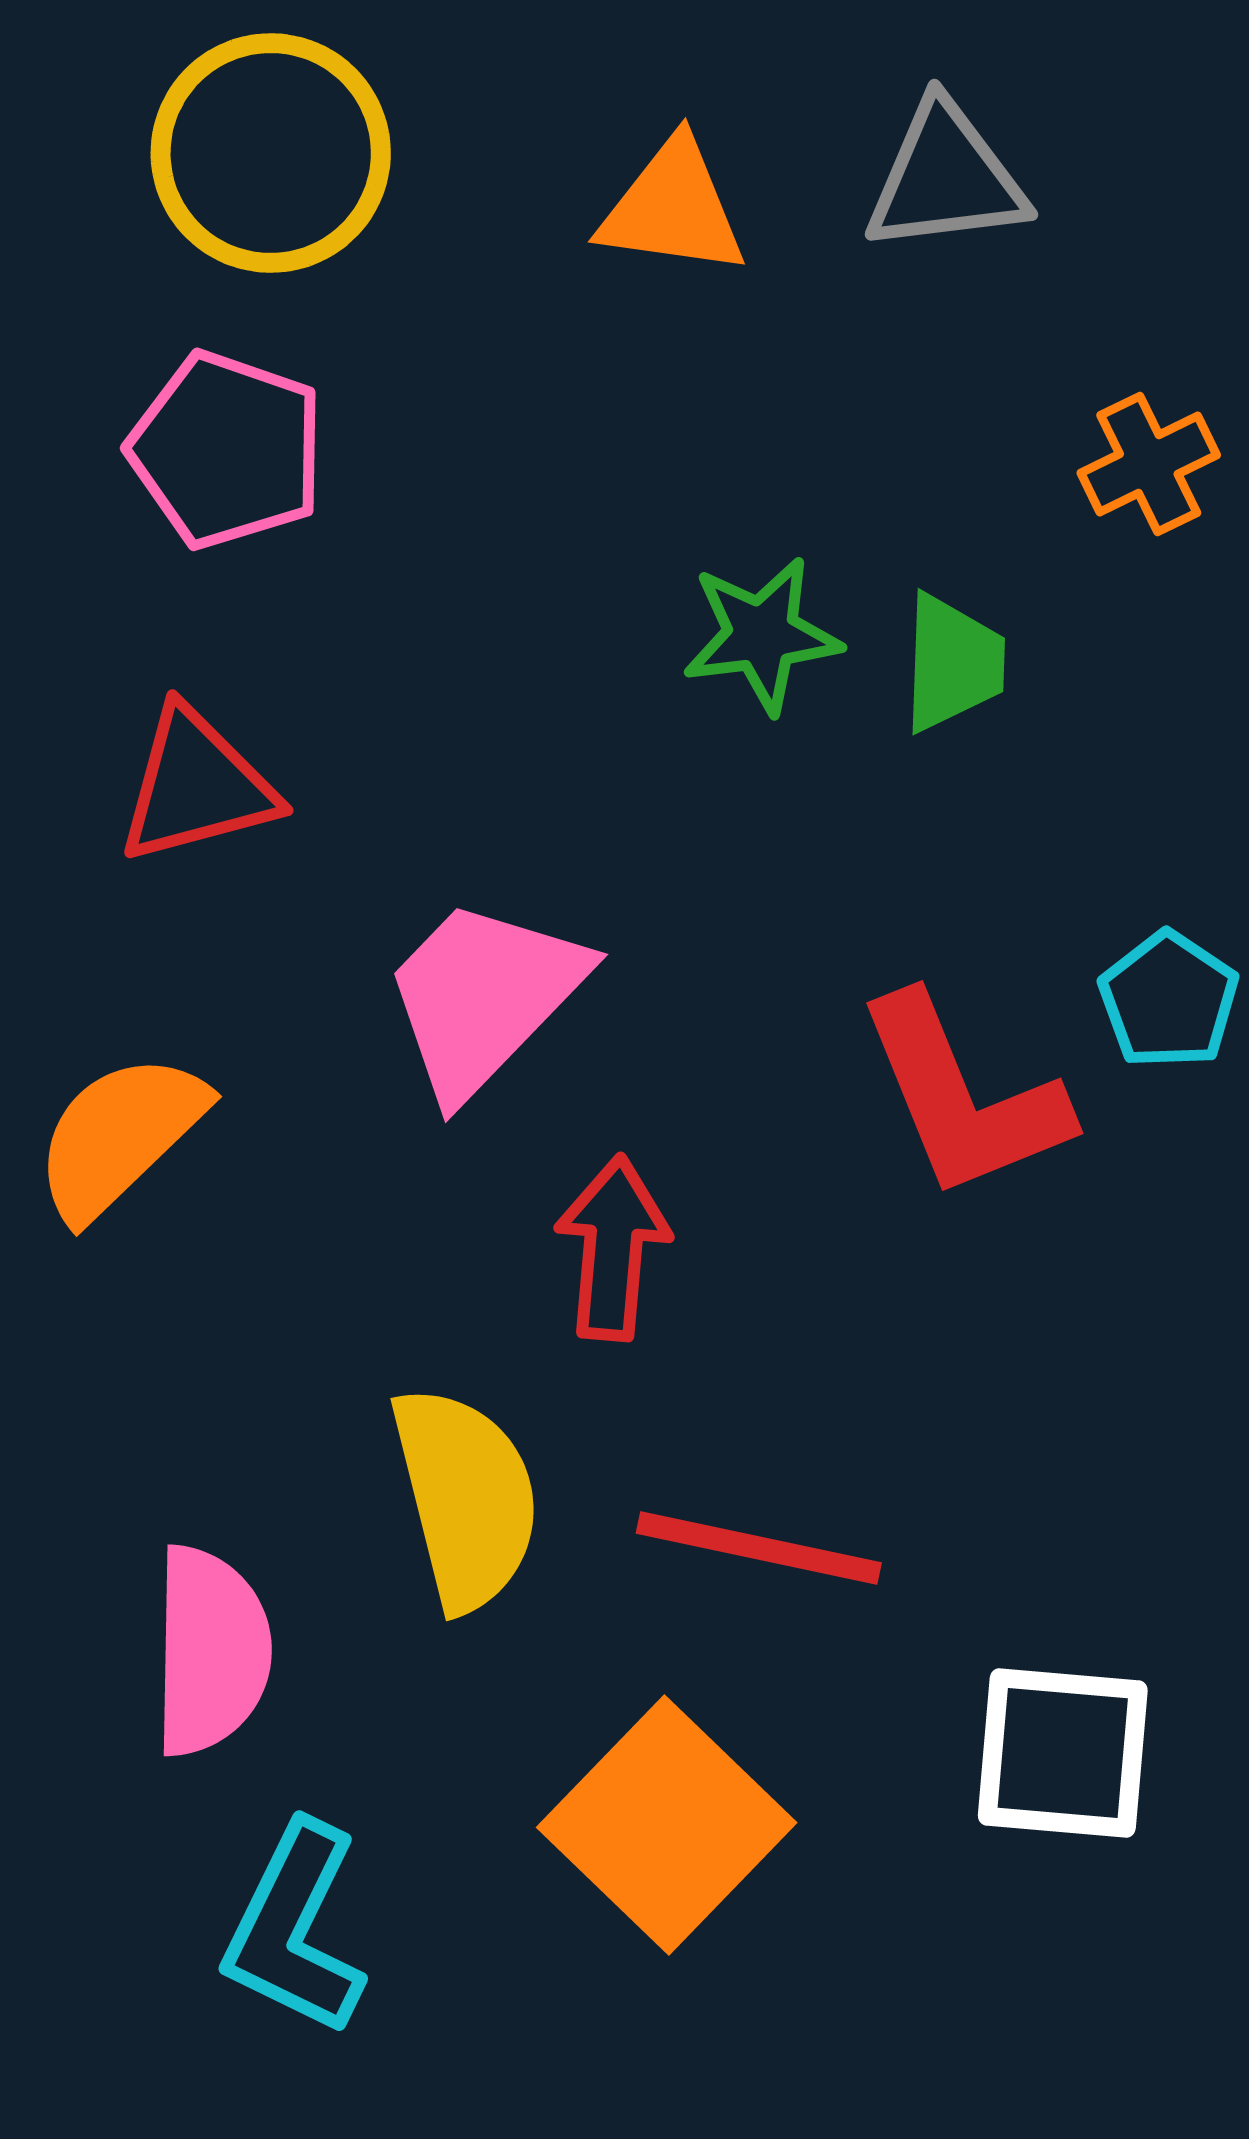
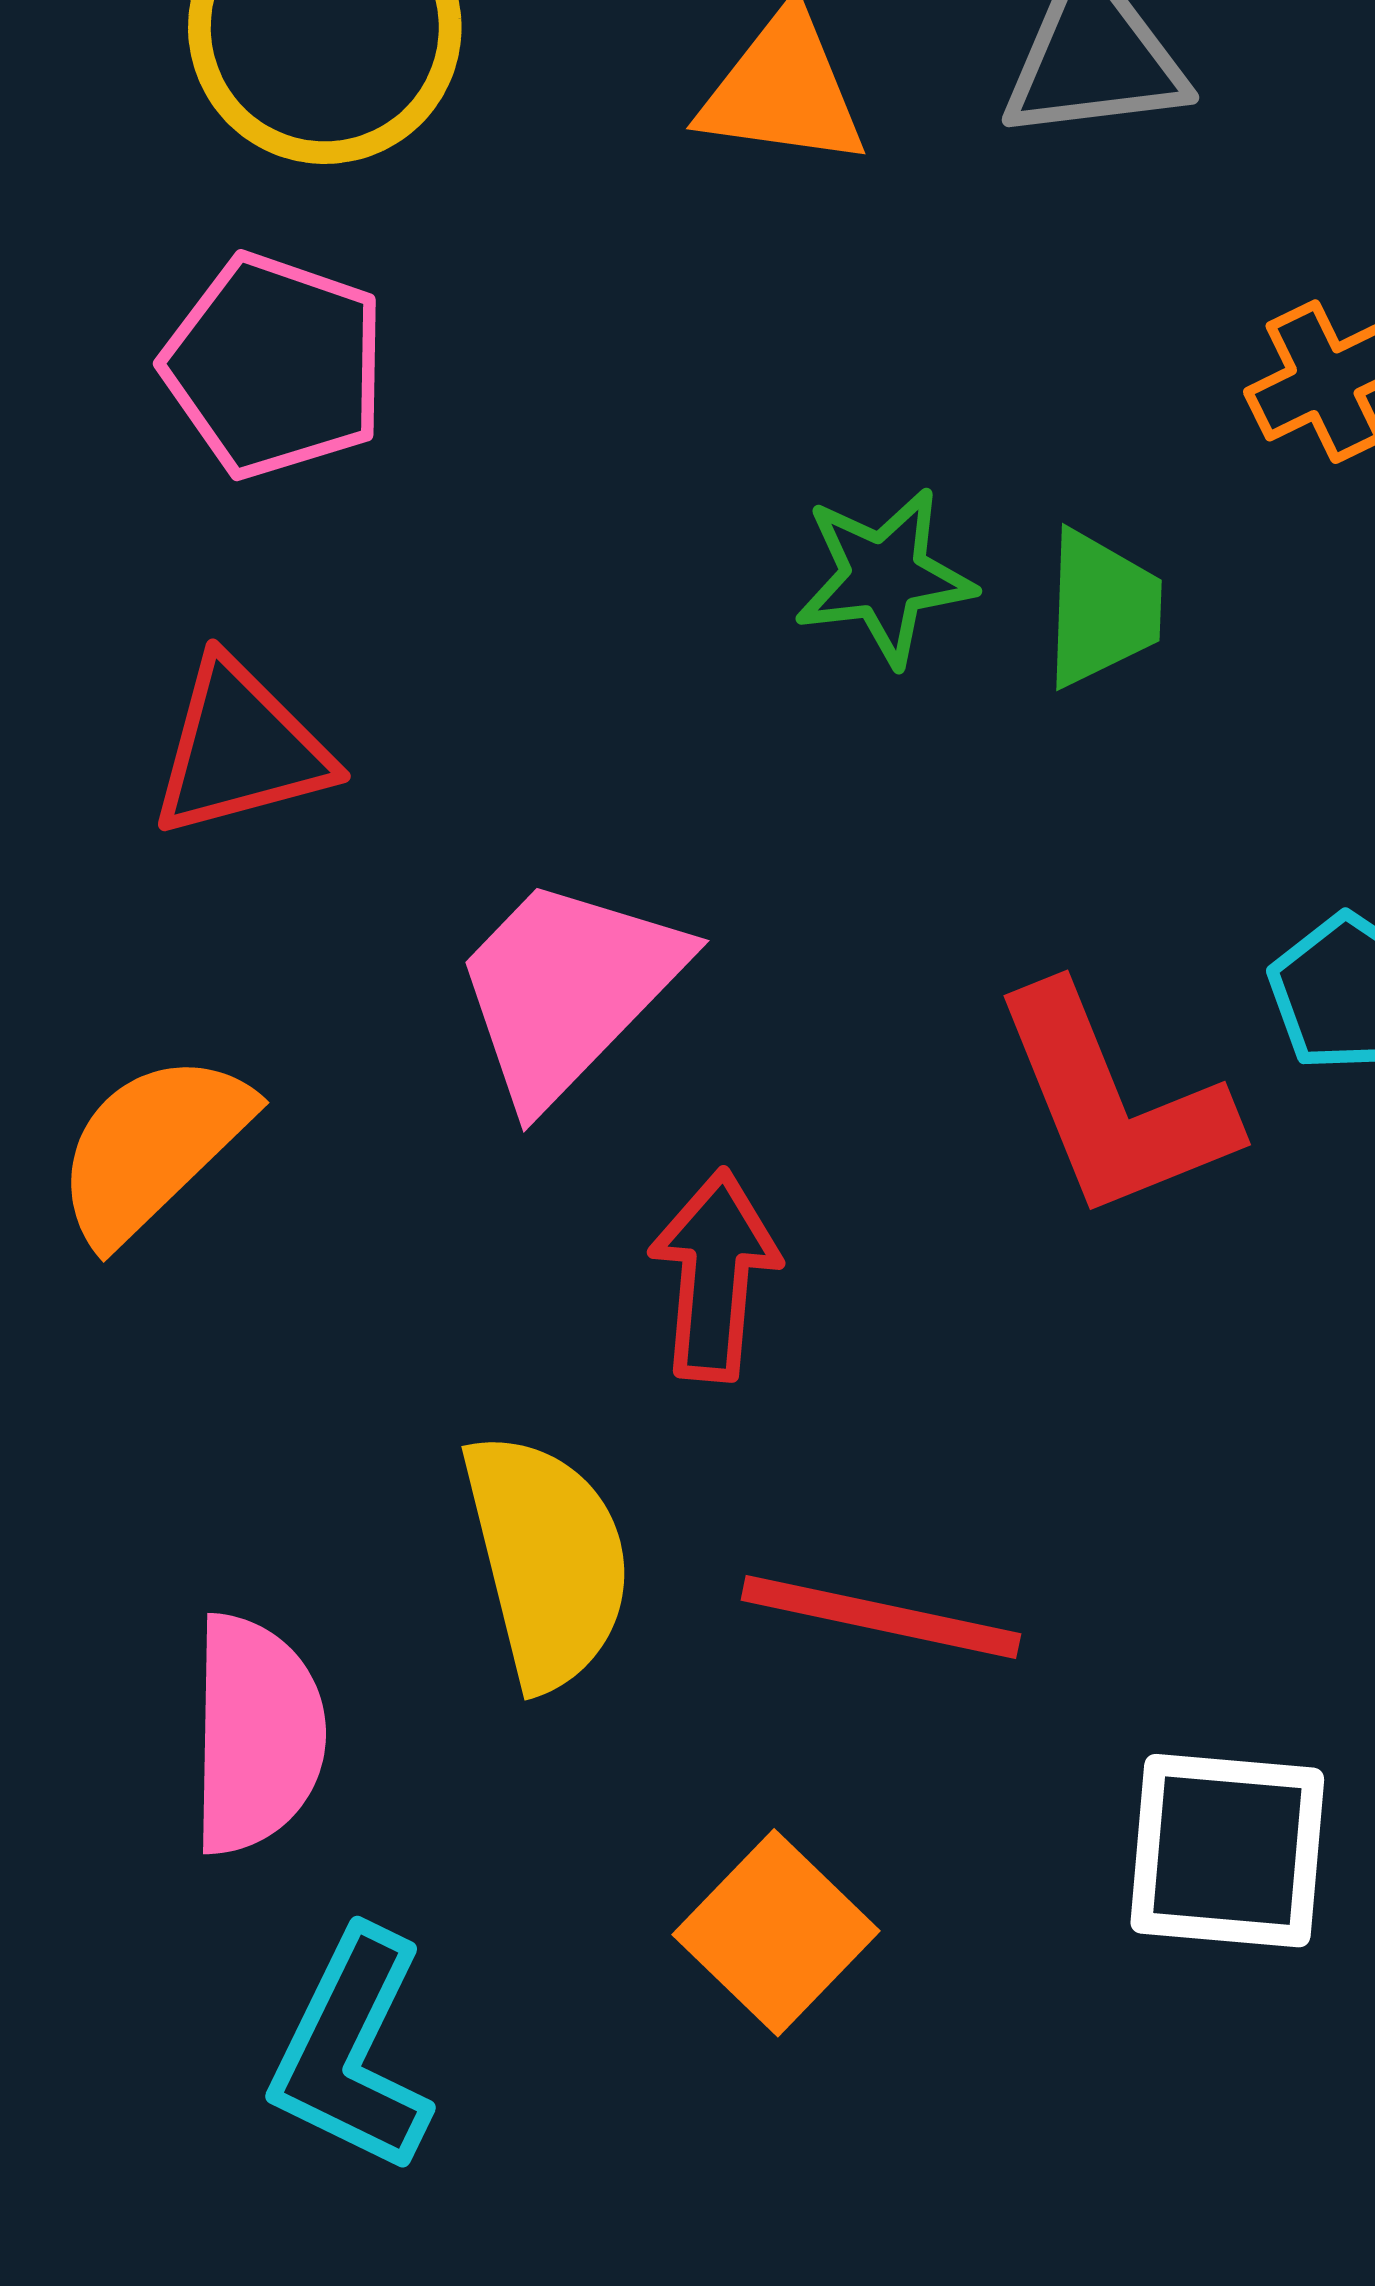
orange square: (667, 1825) -> (776, 1933), size x0.7

